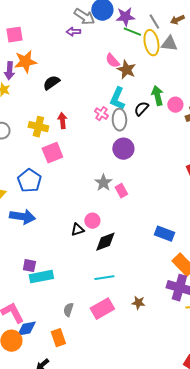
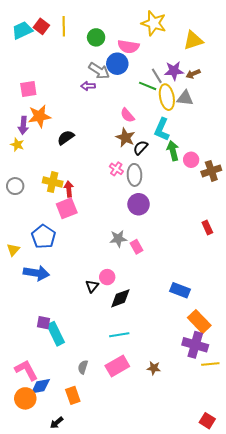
purple star: (125, 17) -> (174, 71), moved
gray line: (154, 22) -> (157, 76), moved
brown star: (126, 70) -> (125, 138), moved
cyan L-shape: (117, 99) -> (162, 129), moved
black semicircle: (141, 109) -> (141, 148), moved
red arrow: (62, 121) -> (69, 189), moved
gray star: (103, 183) -> (118, 239), turned 30
black triangle: (77, 230) -> (92, 286), turned -32
cyan rectangle: (41, 277) -> (56, 334), turned 75
brown star: (138, 303) -> (154, 368), moved

